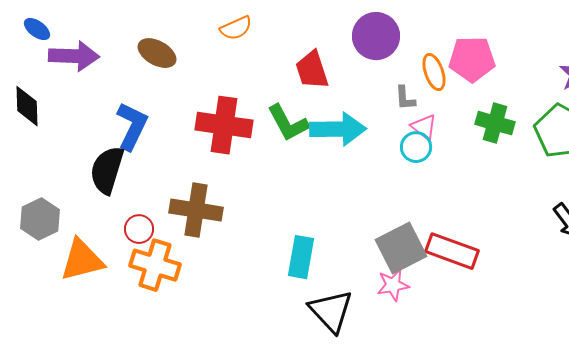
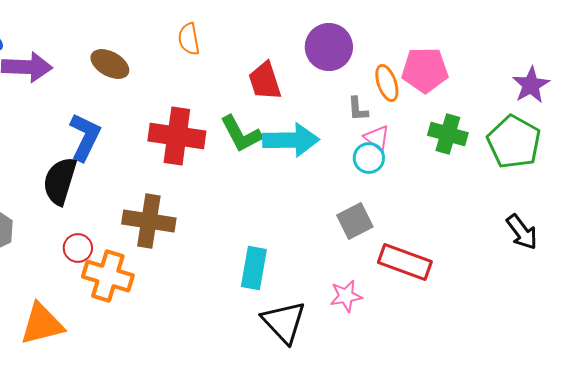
orange semicircle: (236, 28) -> (189, 39), turned 104
red circle: (139, 229) -> (78, 248), moved
gray square: (401, 248) -> (355, 221), moved, size x0.7
orange triangle: (82, 260) -> (42, 324), moved

